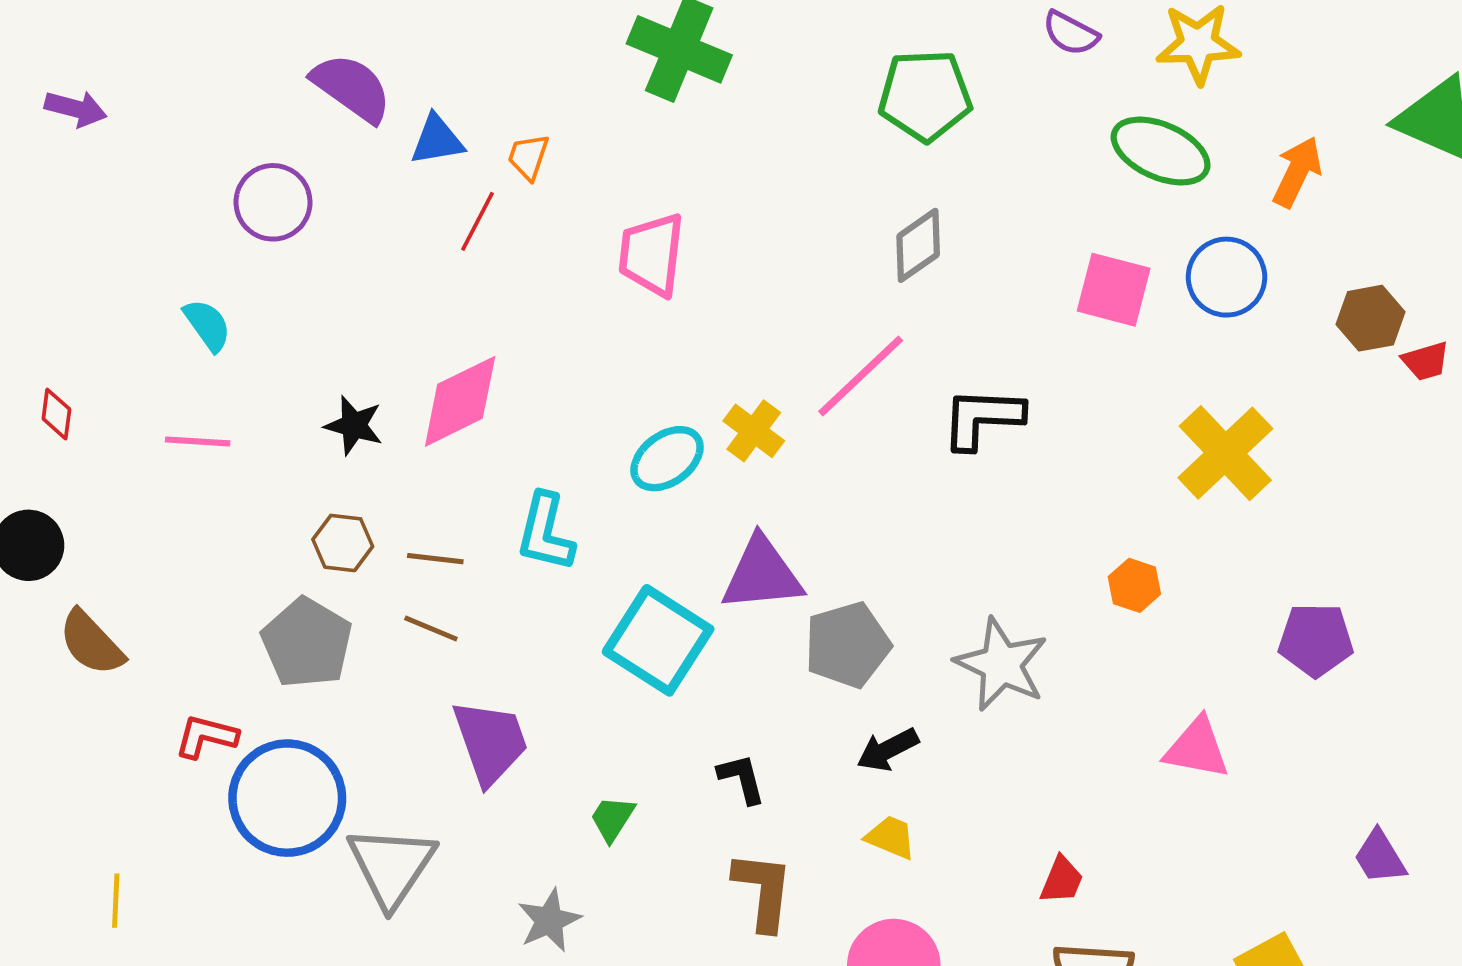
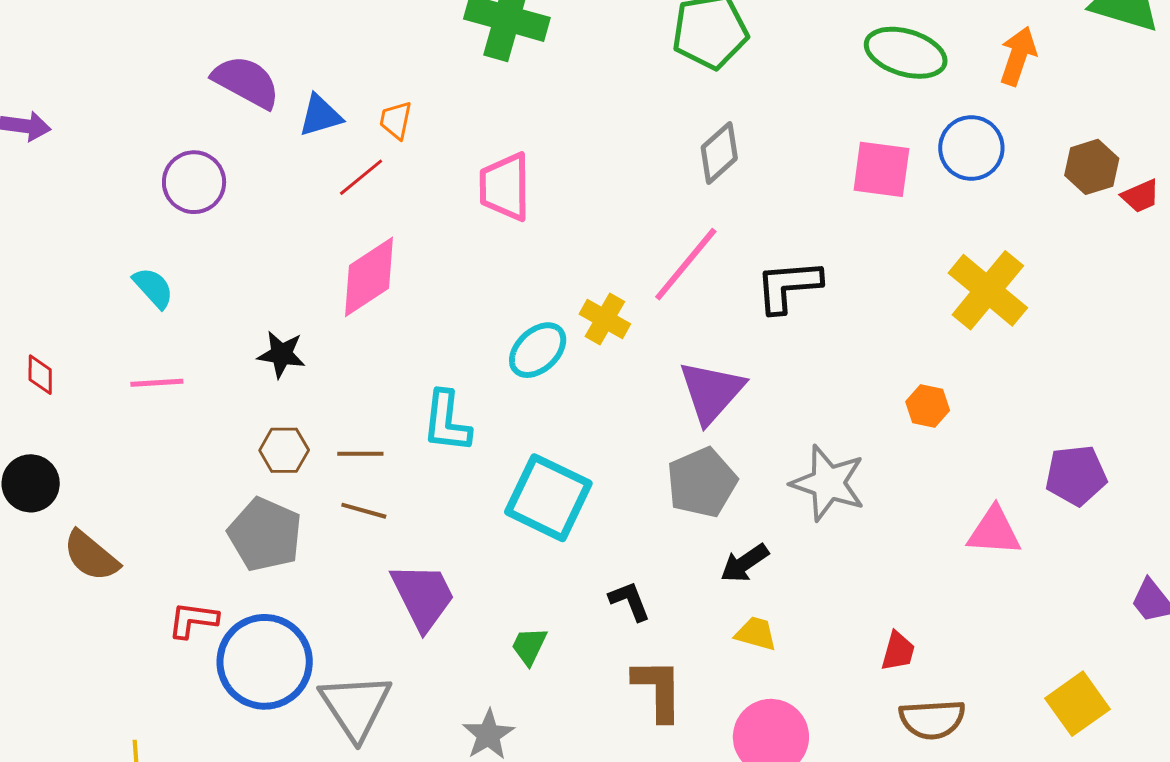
red line: (477, 221) -> (361, 177), turned 30
pink diamond: (460, 401) -> (369, 277), moved
purple triangle: (762, 574) -> (711, 392), moved, turned -36
purple pentagon: (1316, 640) -> (1076, 475), moved

